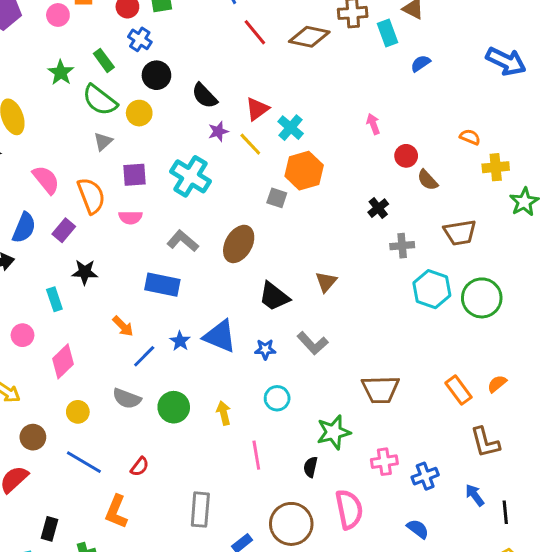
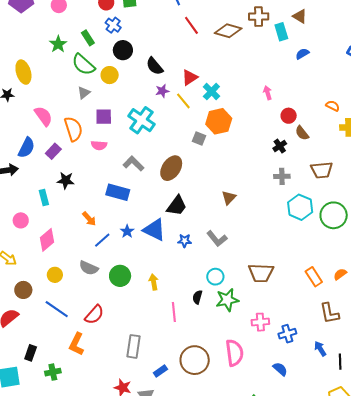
black cross: (378, 208) -> (280, 146), moved
black trapezoid: (274, 297) -> (177, 206), moved, turned -95
cyan circle: (277, 398) -> (215, 277), moved
red semicircle: (140, 467) -> (94, 315), size x1.5
black semicircle: (311, 467) -> (197, 297), moved

